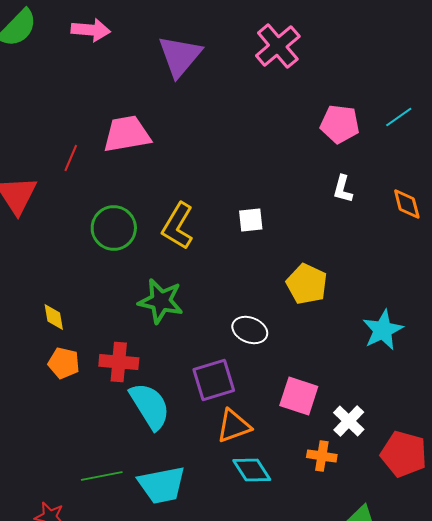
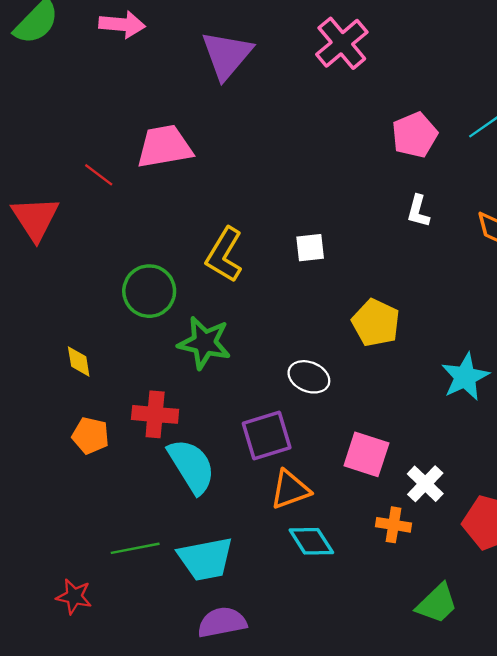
pink pentagon: (340, 124) -> (415, 135), turned -30
red line: (71, 158) -> (99, 175), turned -76
green circle: (114, 228) -> (149, 291), moved
orange pentagon: (64, 363) -> (90, 436), moved

